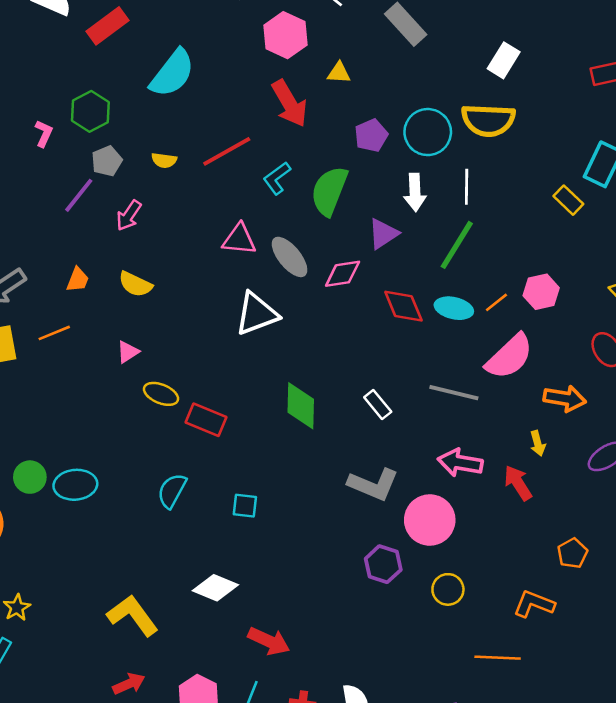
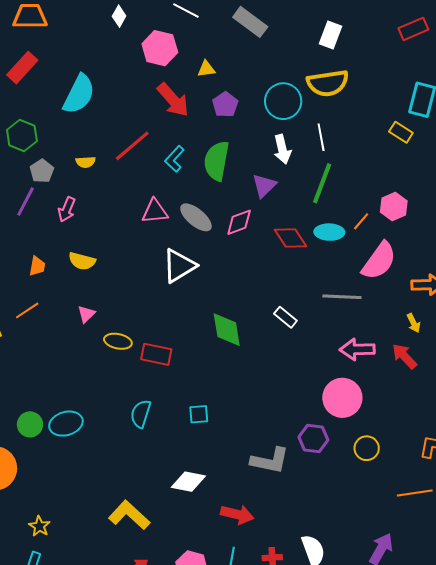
purple pentagon: (371, 135) -> (225, 105), moved
gray L-shape: (373, 484) -> (270, 461), moved

